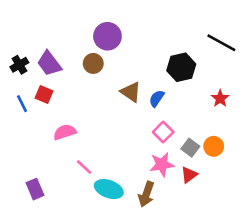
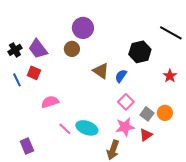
cyan ellipse: (109, 189) -> (87, 128), moved

